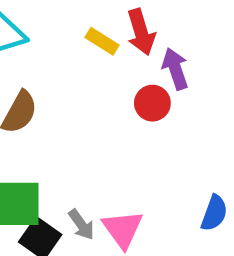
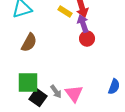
purple arrow: (175, 69) -> (83, 24), moved

